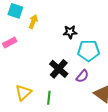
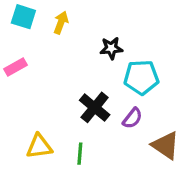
yellow arrow: (33, 22) -> (61, 23), moved
yellow triangle: (23, 93) -> (39, 146), turned 36

